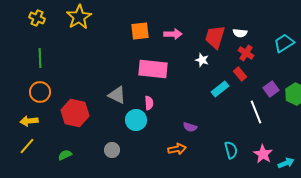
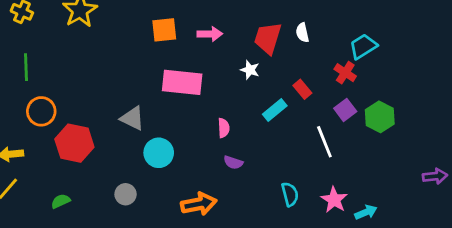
white semicircle: (240, 33) -> (302, 33), turned 72
red cross: (246, 53) -> (345, 73), moved
orange circle: (40, 92) -> (41, 111), moved
pink semicircle: (149, 103) -> (224, 128), moved
orange arrow: (177, 149) -> (199, 204), moved, size x1.4

